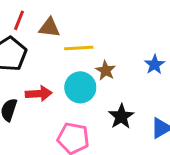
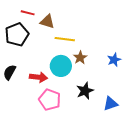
red line: (19, 20) -> (28, 13), turned 72
red arrow: (39, 94) -> (38, 77), moved

